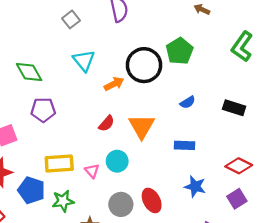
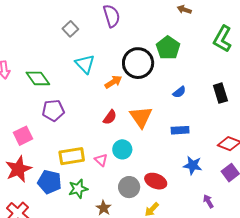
black rectangle: (234, 108) -> (220, 93), turned 60
red ellipse: (152, 200) -> (156, 181), turned -35

